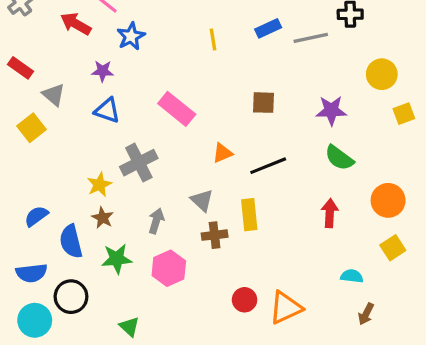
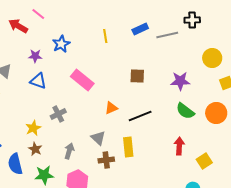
blue star: (131, 36) -> (61, 44), moved
gray cross: (139, 163) -> (58, 114), size x0.7
orange circle: (388, 200) -> (216, 113), moved
yellow square: (393, 248) -> (204, 161), moved

